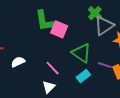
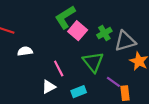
green cross: (95, 13) -> (104, 33), moved
green L-shape: (44, 21) -> (65, 17), turned 50
cyan rectangle: (83, 76) -> (79, 92), moved

